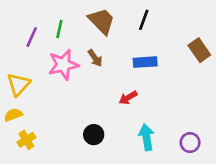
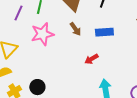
brown arrow: (95, 58) -> (75, 29), moved
black circle: (94, 135) -> (37, 87), moved

